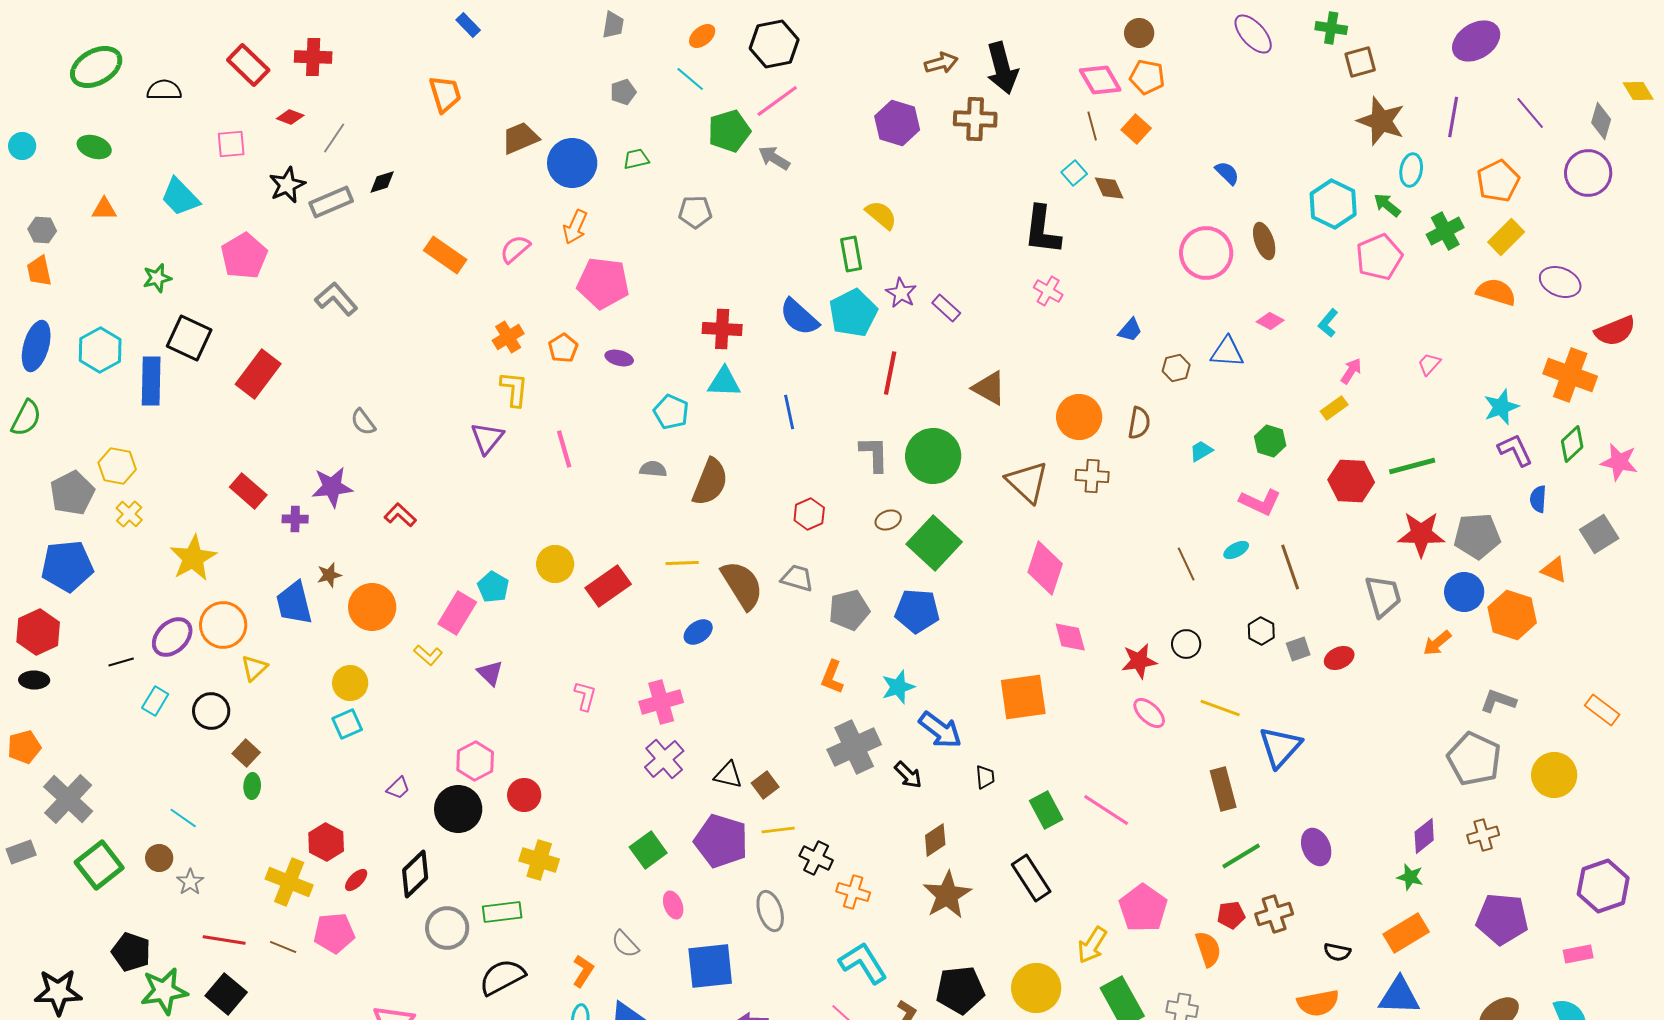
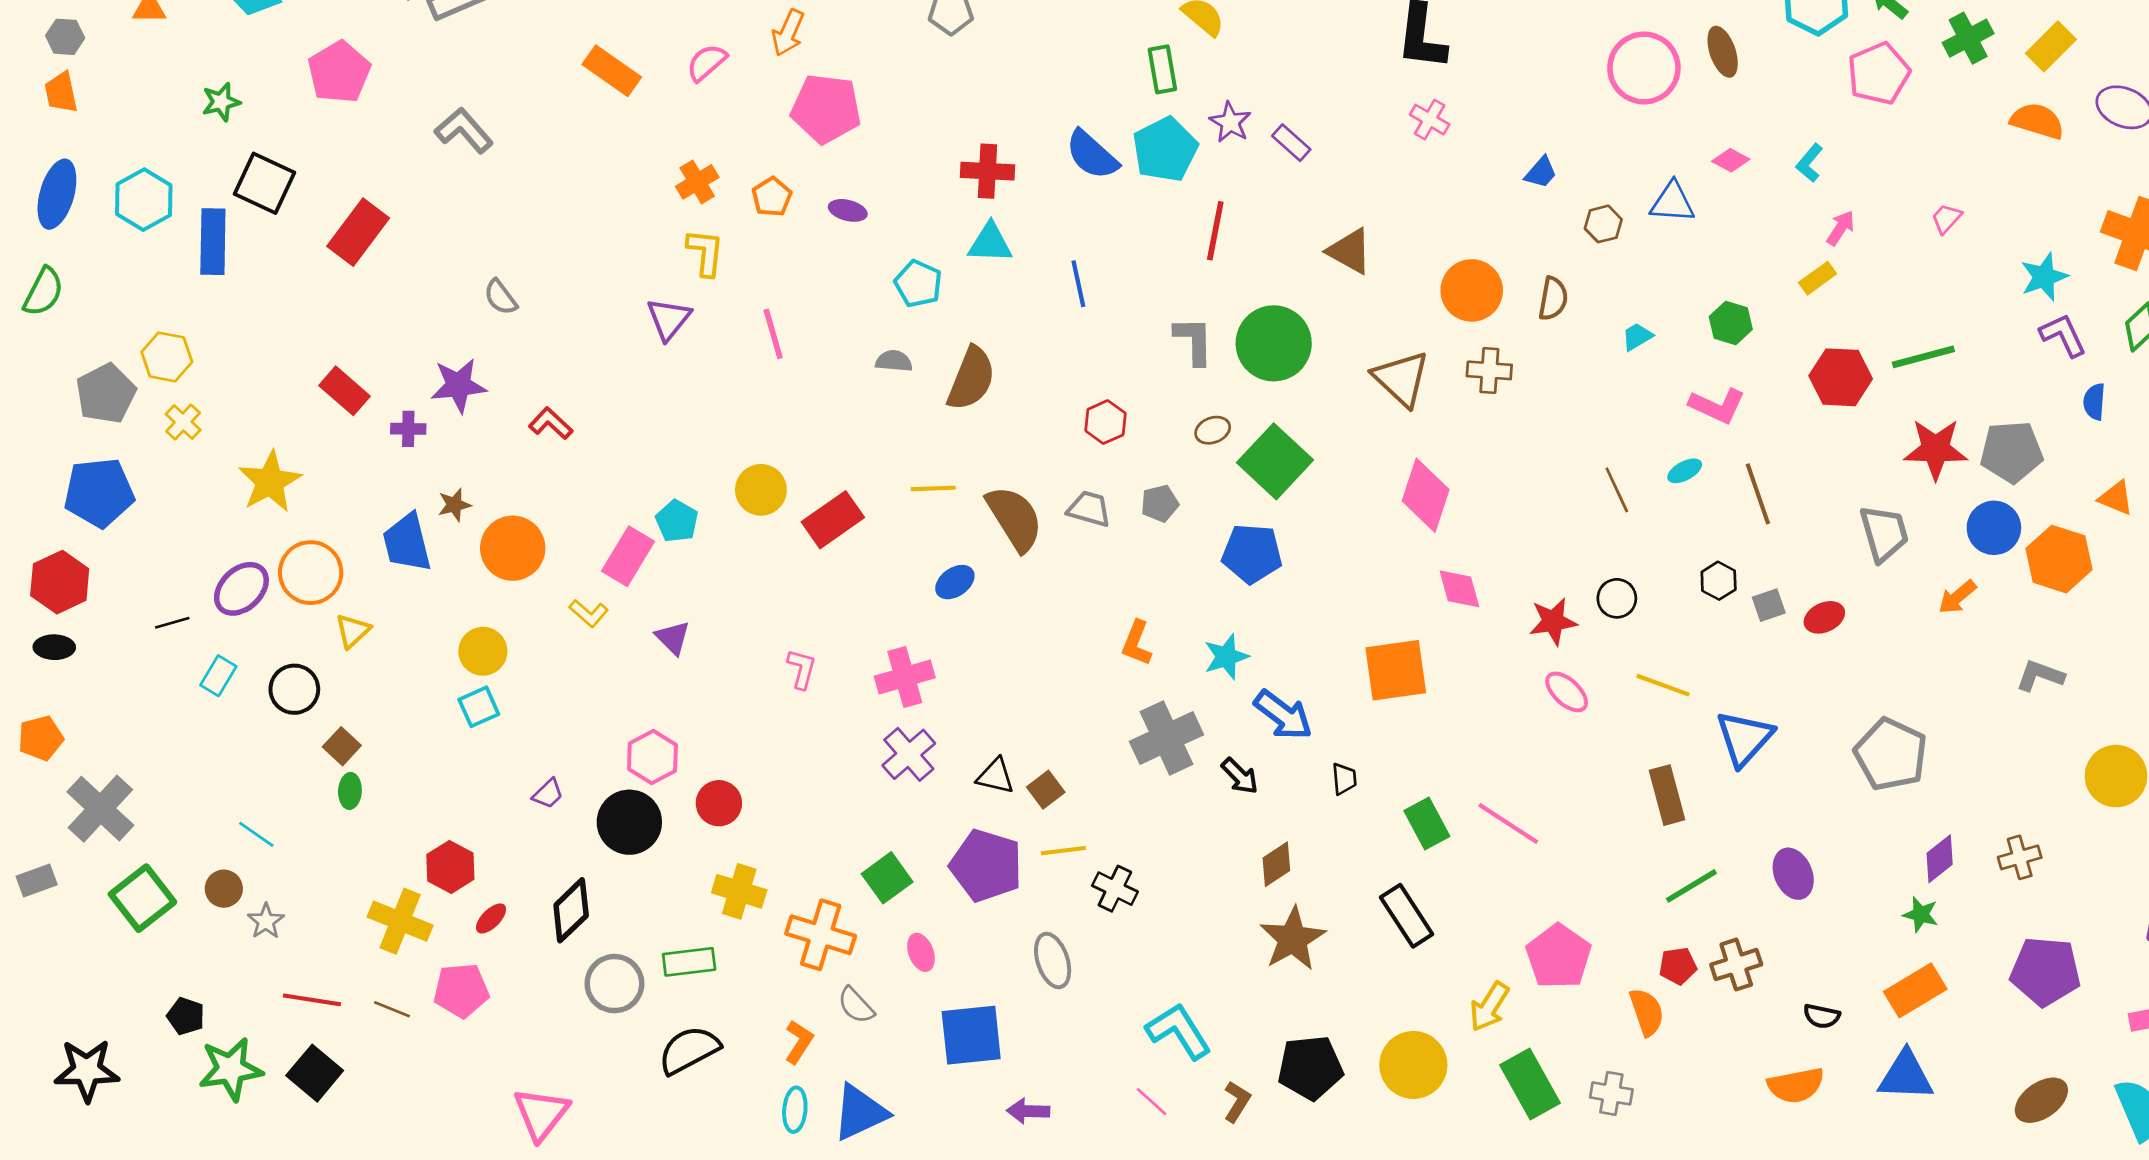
gray pentagon: (849, 610) -> (1160, 503), moved, size x0.7
gray pentagon: (1474, 759) -> (1891, 754), moved
orange cross: (853, 892) -> (821, 935), moved, size x1.5
black pentagon: (131, 952) -> (186, 1016), size x0.7

